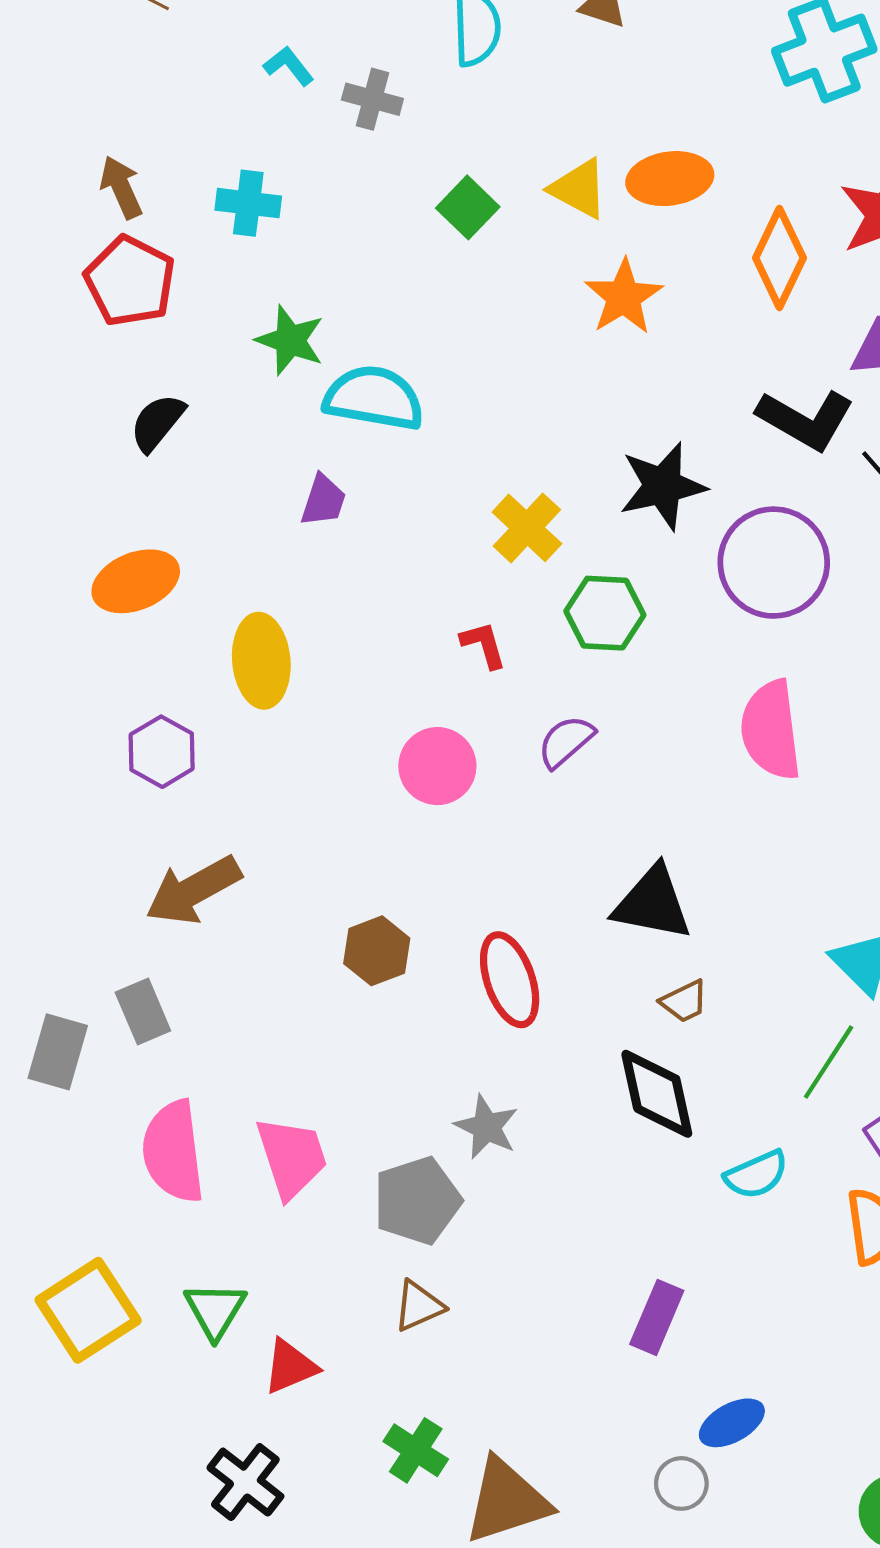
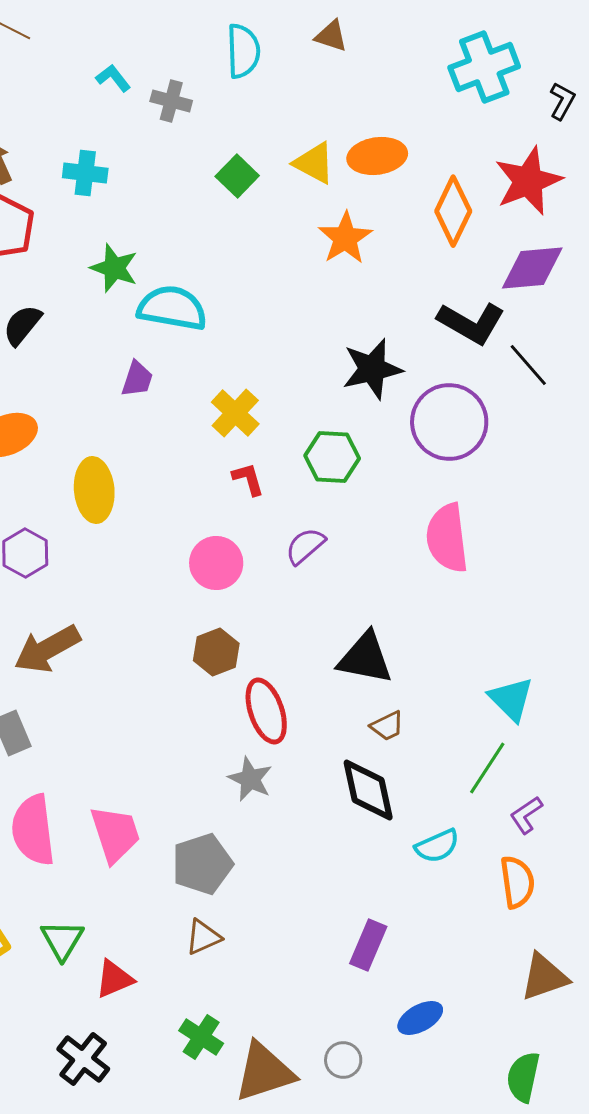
yellow cross: (527, 528) -> (235, 413), moved
brown hexagon: (377, 951) -> (216, 652), moved
gray star: (486, 1127) -> (250, 779), moved
gray circle: (681, 1483) -> (343, 1060), moved

